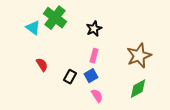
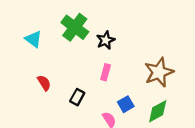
green cross: (55, 18) -> (75, 27), moved
blue square: (91, 76) -> (126, 104), moved

